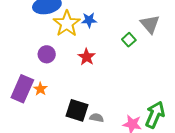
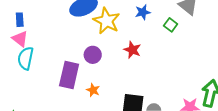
blue star: (89, 20) -> (143, 12), moved
purple rectangle: (22, 89) -> (69, 75), moved

